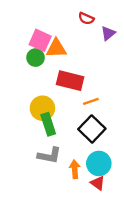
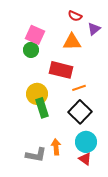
orange triangle: (56, 48) -> (72, 42), moved
gray L-shape: (49, 155) -> (36, 155), moved
orange arrow: (75, 169) -> (56, 147), moved

